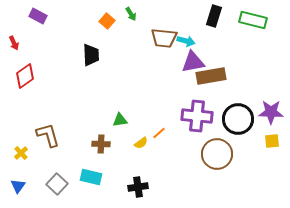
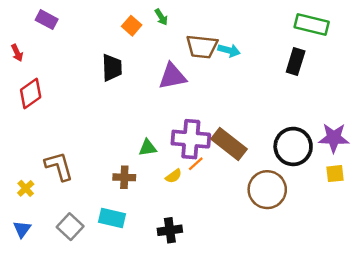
black rectangle: (214, 16) -> (296, 61), moved
purple triangle: (193, 62) -> (172, 76), moved
brown rectangle: (211, 76) -> (229, 144), moved, turned 48
purple cross: (197, 116) -> (191, 139), moved

